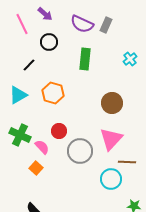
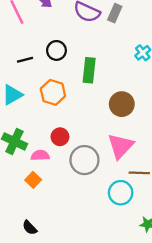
black circle: (49, 42) -> (56, 50), moved
green rectangle: (85, 59) -> (89, 70), moved
black line: (29, 65) -> (25, 60), turned 32
pink semicircle: (42, 147) -> (40, 155), turned -49

